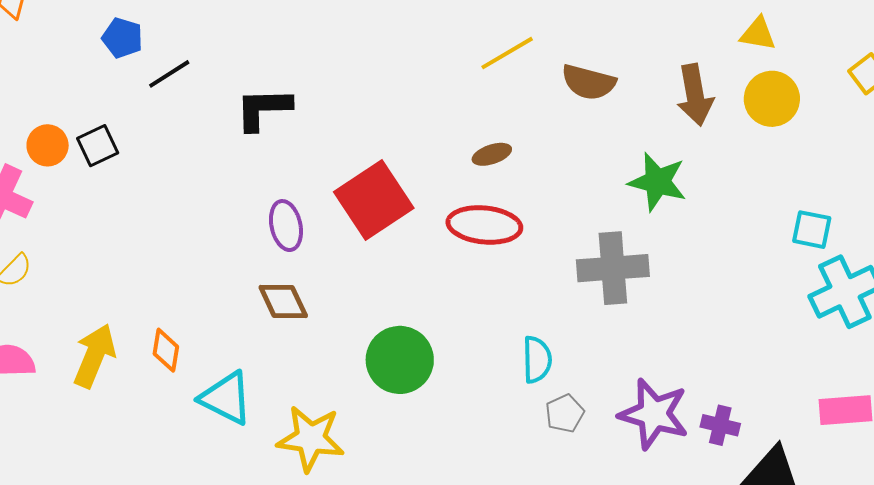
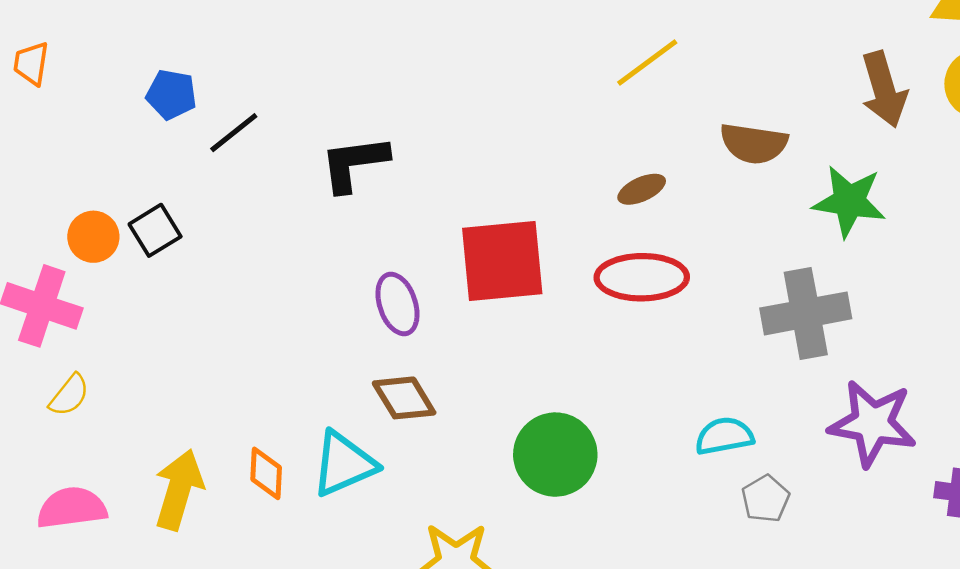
brown semicircle: (589, 82) -> (754, 143), moved
red square: (374, 200) -> (502, 261), turned 34
cyan semicircle: (537, 360) -> (724, 436), turned -93
cyan triangle: (226, 398) -> (344, 464), moved, turned -44
purple star: (654, 414) -> (873, 423), moved

